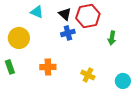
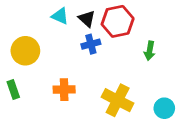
cyan triangle: (37, 12) -> (60, 16), moved
yellow cross: (88, 75) -> (118, 100), size x1.6

